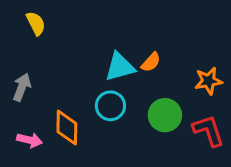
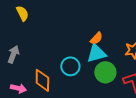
cyan triangle: (120, 67) -> (96, 53), moved

